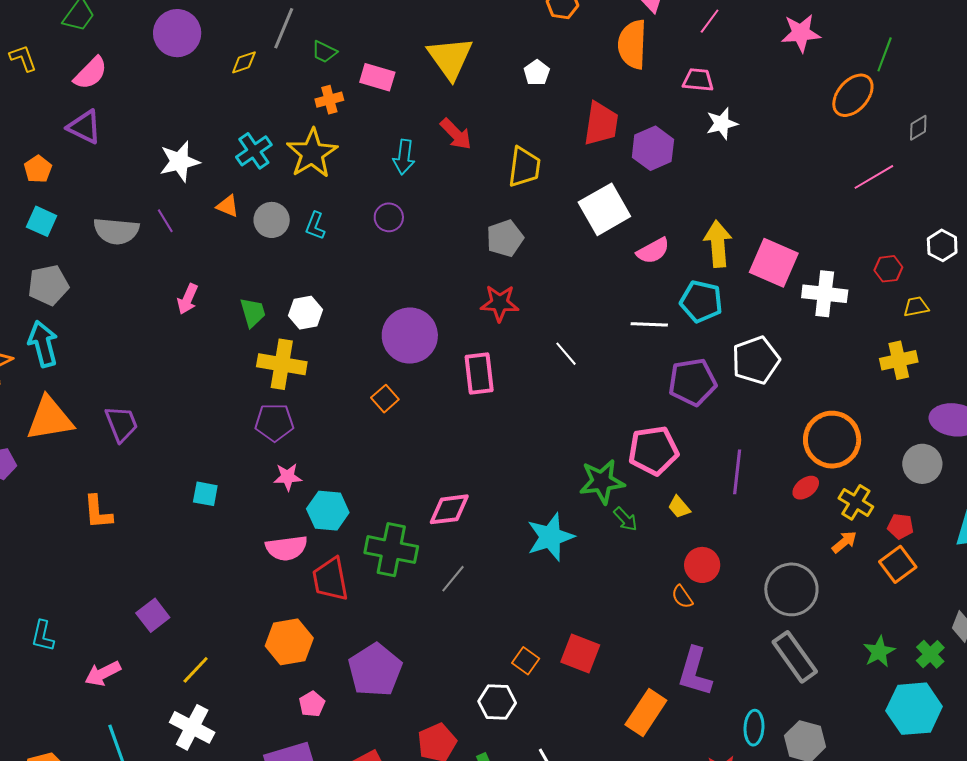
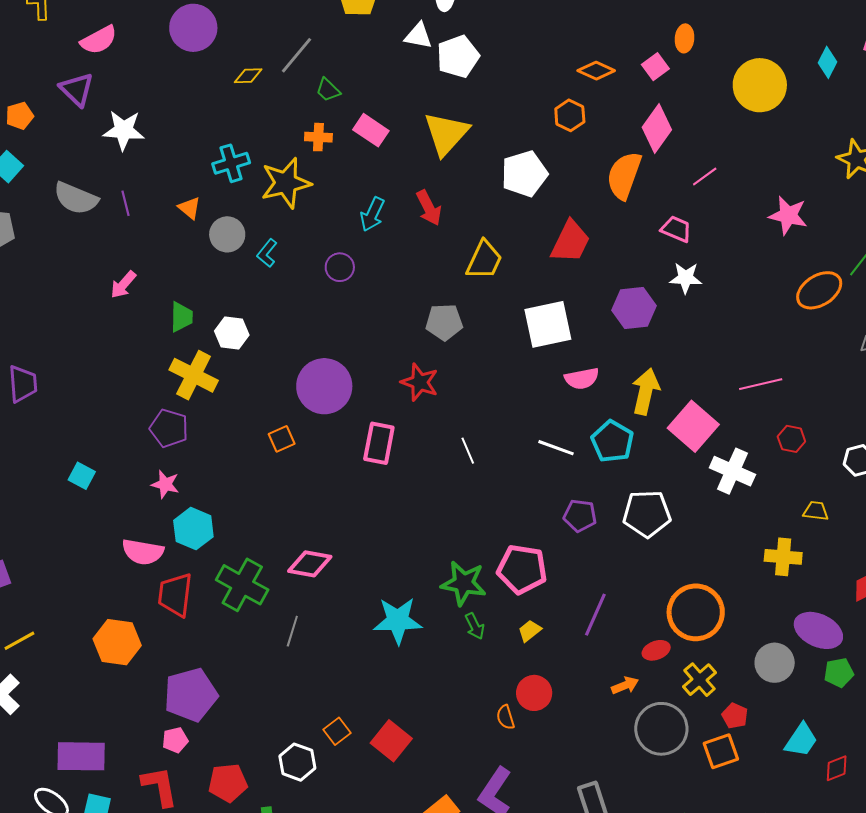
white pentagon: (537, 73) -> (524, 174), size x1.8
purple hexagon: (653, 148) -> (634, 308), moved
white star: (180, 161) -> (124, 130), moved
pink line: (874, 177) -> (761, 384), moved
red hexagon: (888, 269) -> (791, 439), moved
purple pentagon: (693, 382) -> (580, 516), size x0.7
yellow trapezoid: (679, 507) -> (530, 631), turned 75
orange arrow: (844, 542) -> (625, 685), moved
gray line: (453, 579) -> (292, 631), turned -40
gray circle: (791, 589) -> (661, 729), moved
pink pentagon: (312, 704) -> (175, 740), moved

